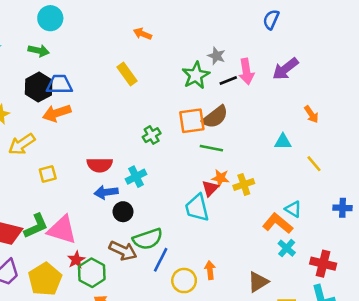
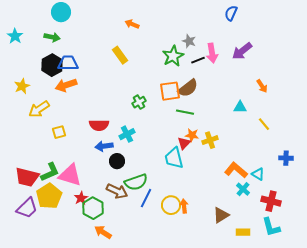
cyan triangle: (293, 209) -> (258, 174), moved
yellow pentagon: (45, 279) -> (49, 196), moved
yellow circle: (184, 281) -> (171, 205), moved

